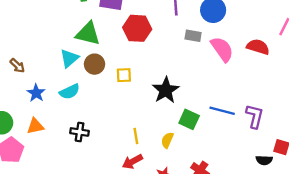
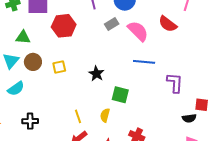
green triangle: (88, 34) -> (23, 37), size x0.7
gray rectangle: (193, 36) -> (112, 24), turned -32
red semicircle: (258, 47) -> (168, 24), turned -150
black star: (166, 90) -> (96, 74), size x0.7
blue line: (222, 111) -> (144, 62), moved

